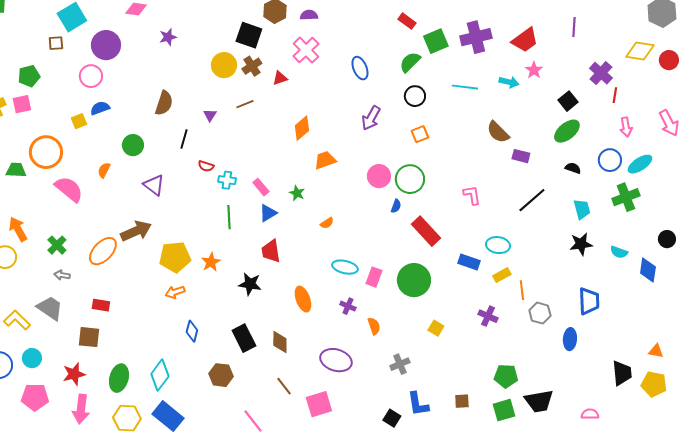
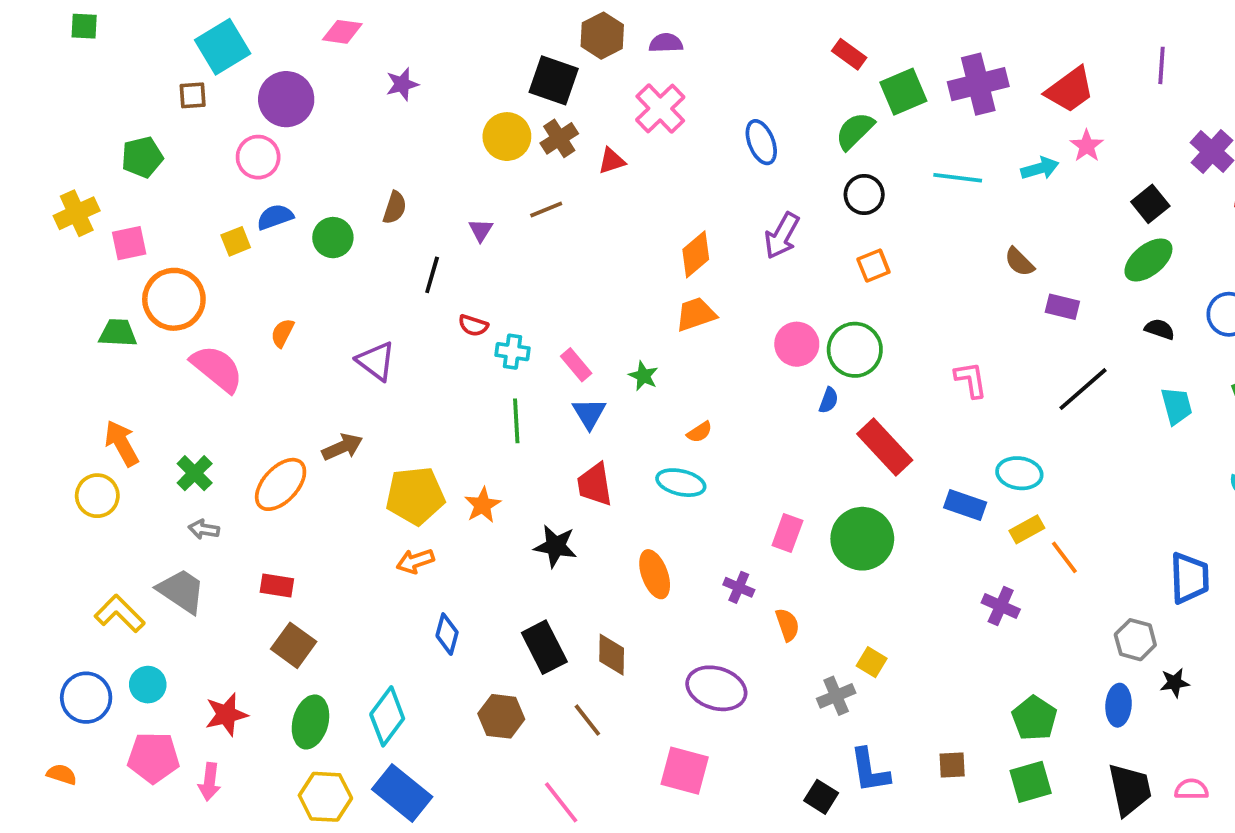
cyan arrow: (509, 82) -> (1040, 168), turned -30
brown semicircle: (164, 103) -> (395, 208), size x0.7
pink square: (22, 104) -> (129, 243), moved
orange diamond: (302, 128) -> (696, 254), moved
brown semicircle: (498, 132) -> (1019, 262), size x0.7
green circle: (133, 145) -> (333, 238), moved
blue triangle: (268, 213) -> (589, 413), turned -30
brown arrow: (136, 231) -> (342, 447), size x0.7
black star: (581, 244) -> (1175, 683), moved, size x0.7
cyan ellipse: (345, 267) -> (681, 483), moved
orange line: (522, 290) -> (1064, 557), turned -30
gray hexagon: (540, 313) -> (1135, 640), moved
yellow square: (436, 328) -> (872, 662), moved
brown square: (89, 337) -> (294, 645), moved, turned 30
blue ellipse: (570, 339) -> (1119, 705), moved
green pentagon: (506, 376) -> (1034, 718), turned 30
brown line: (284, 386) -> (587, 720), moved
black trapezoid: (539, 401) -> (1130, 789), moved, turned -92
pink square: (319, 404) -> (685, 771), turned 32
pink arrow: (81, 409) -> (209, 782), moved, size x0.7

